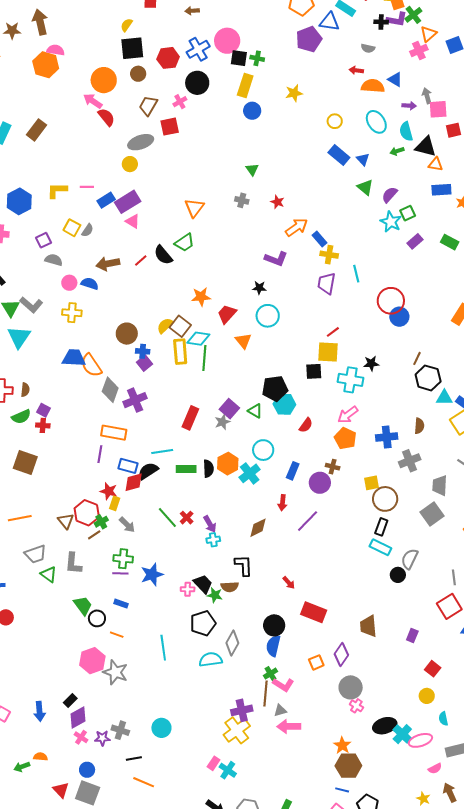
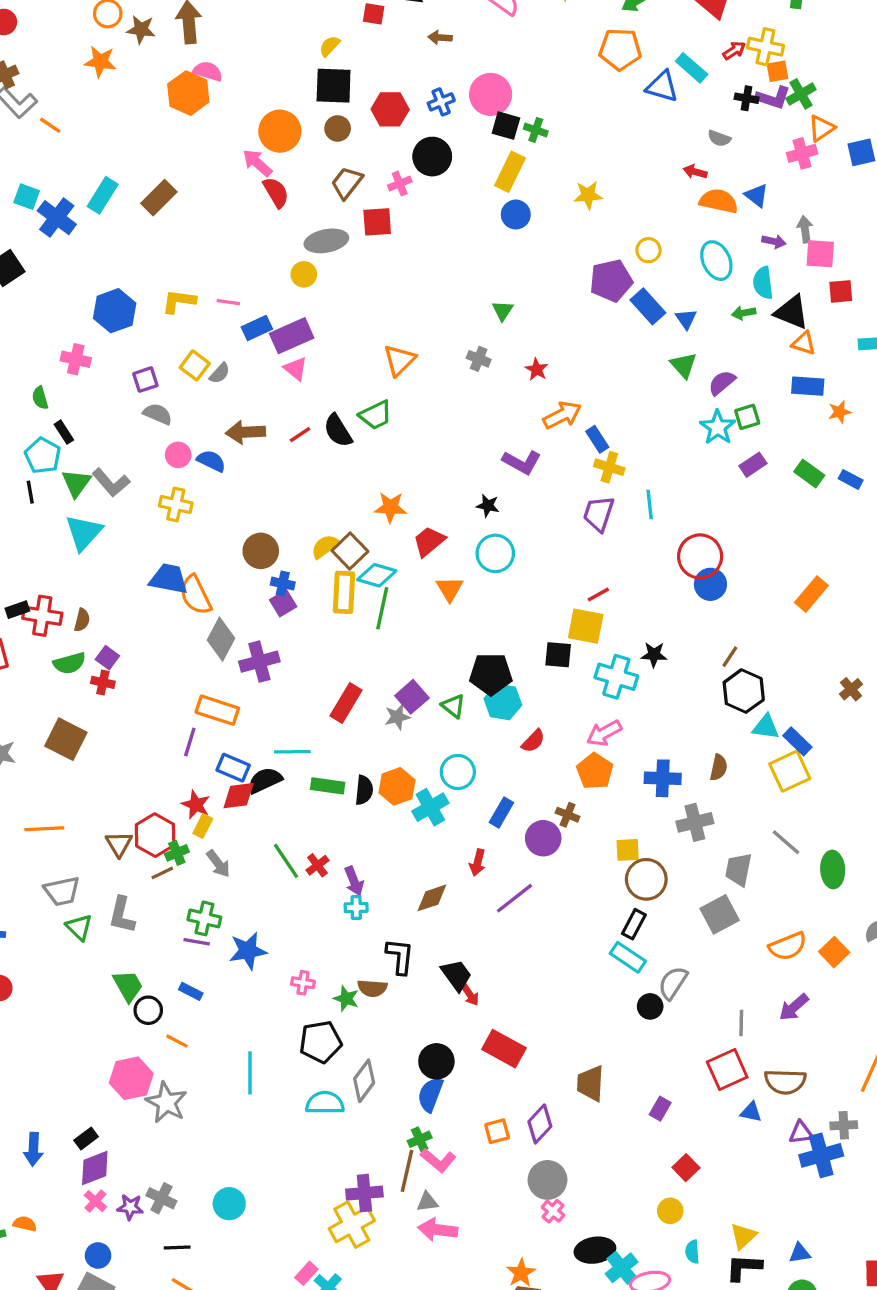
purple pentagon: (309, 39) -> (611, 281), moved
blue cross: (198, 49) -> (441, 102), size x0.7
black trapezoid: (203, 584) -> (456, 975), moved

